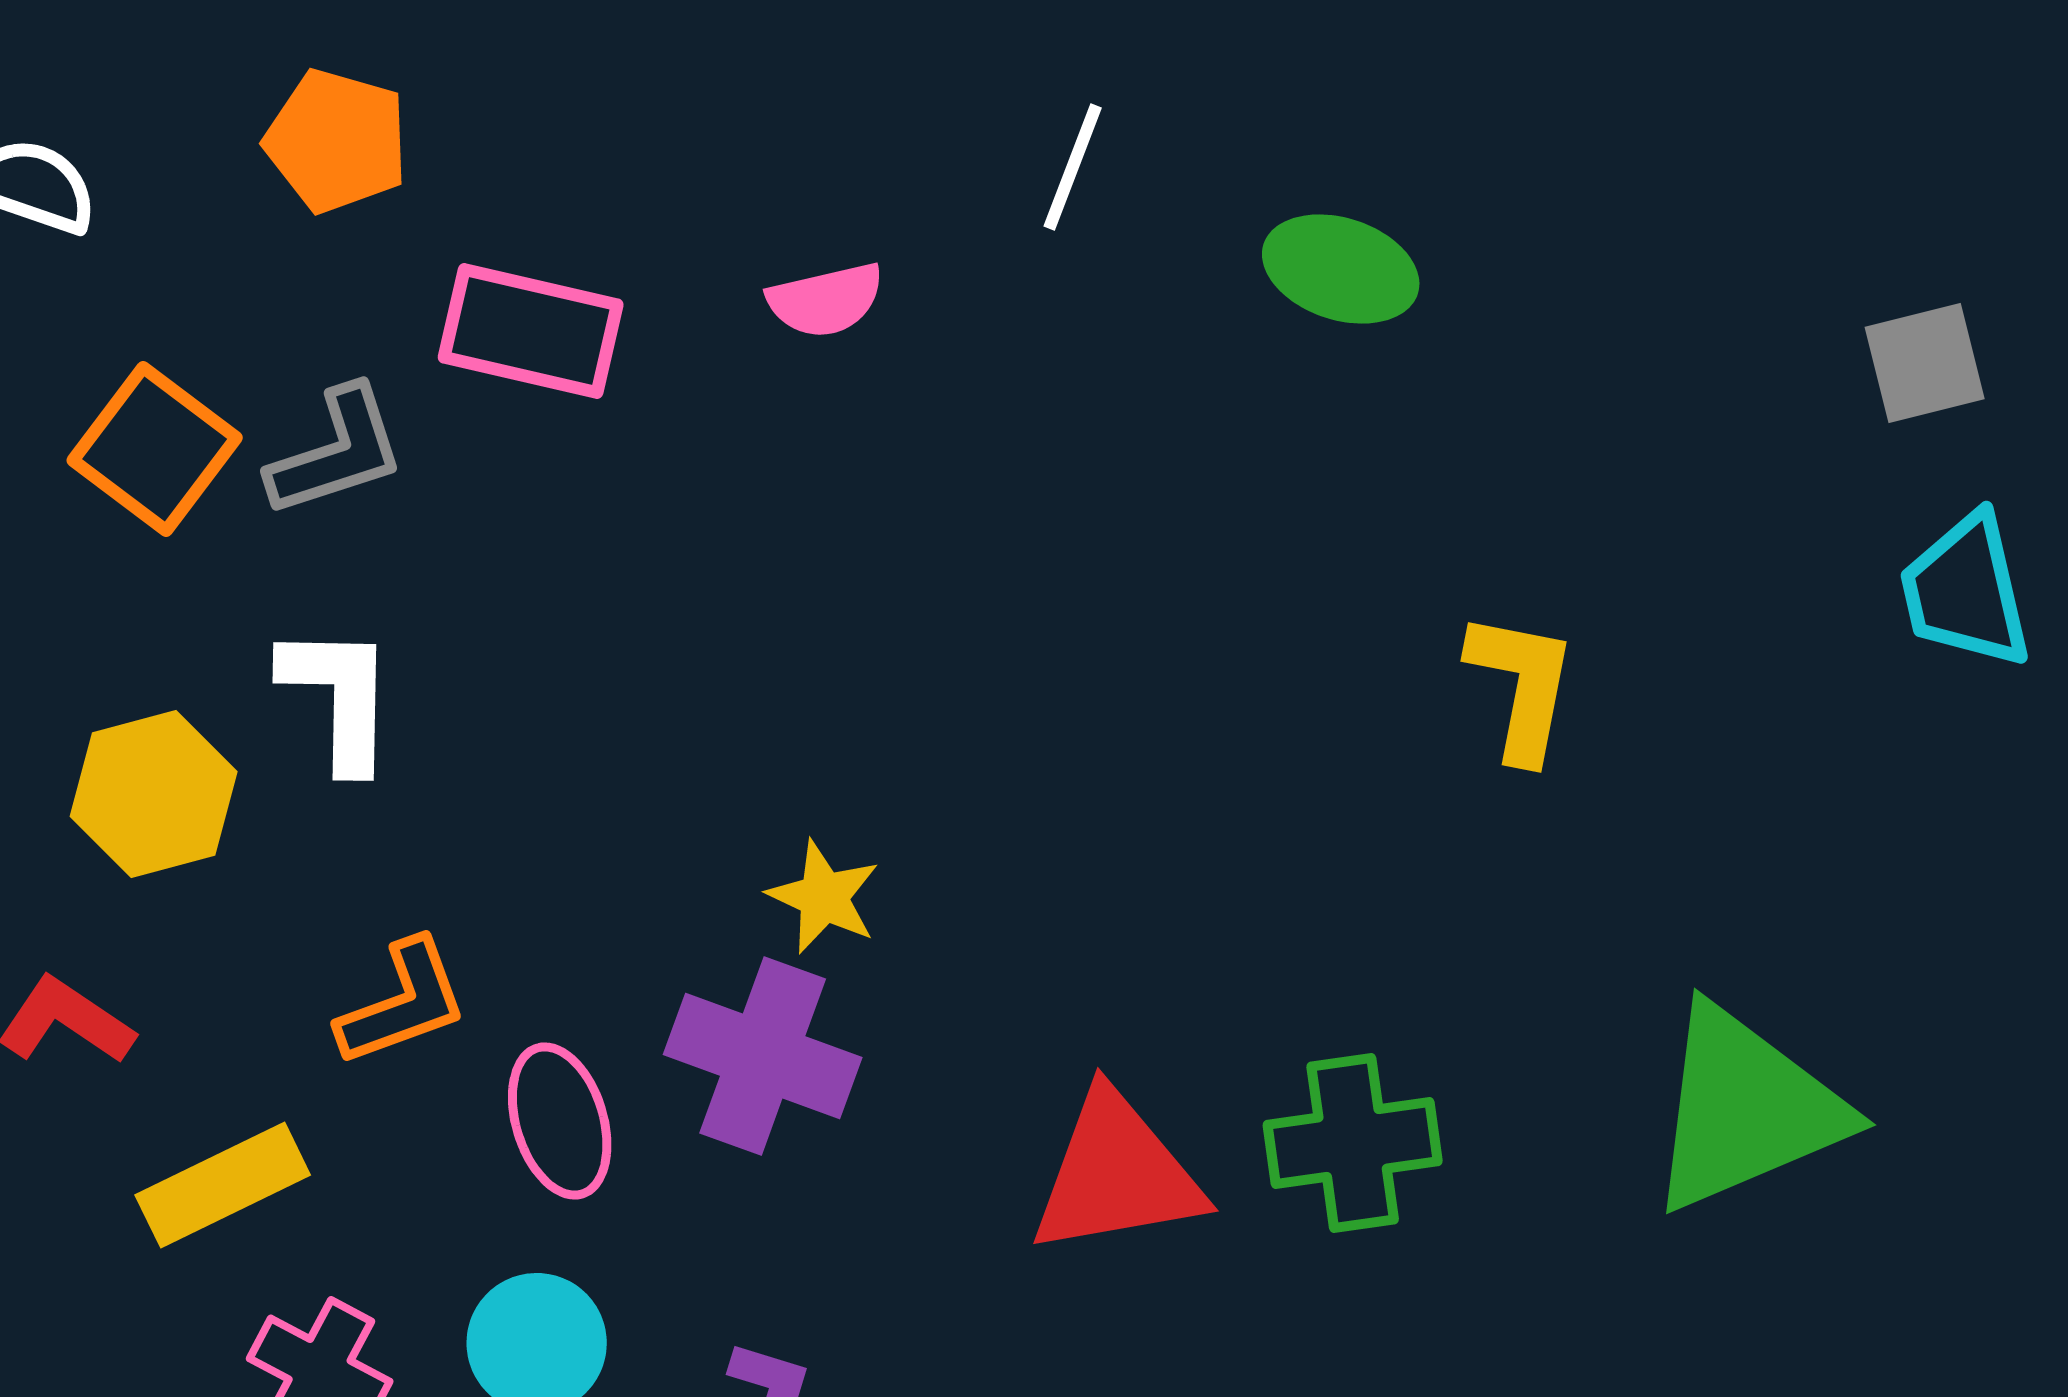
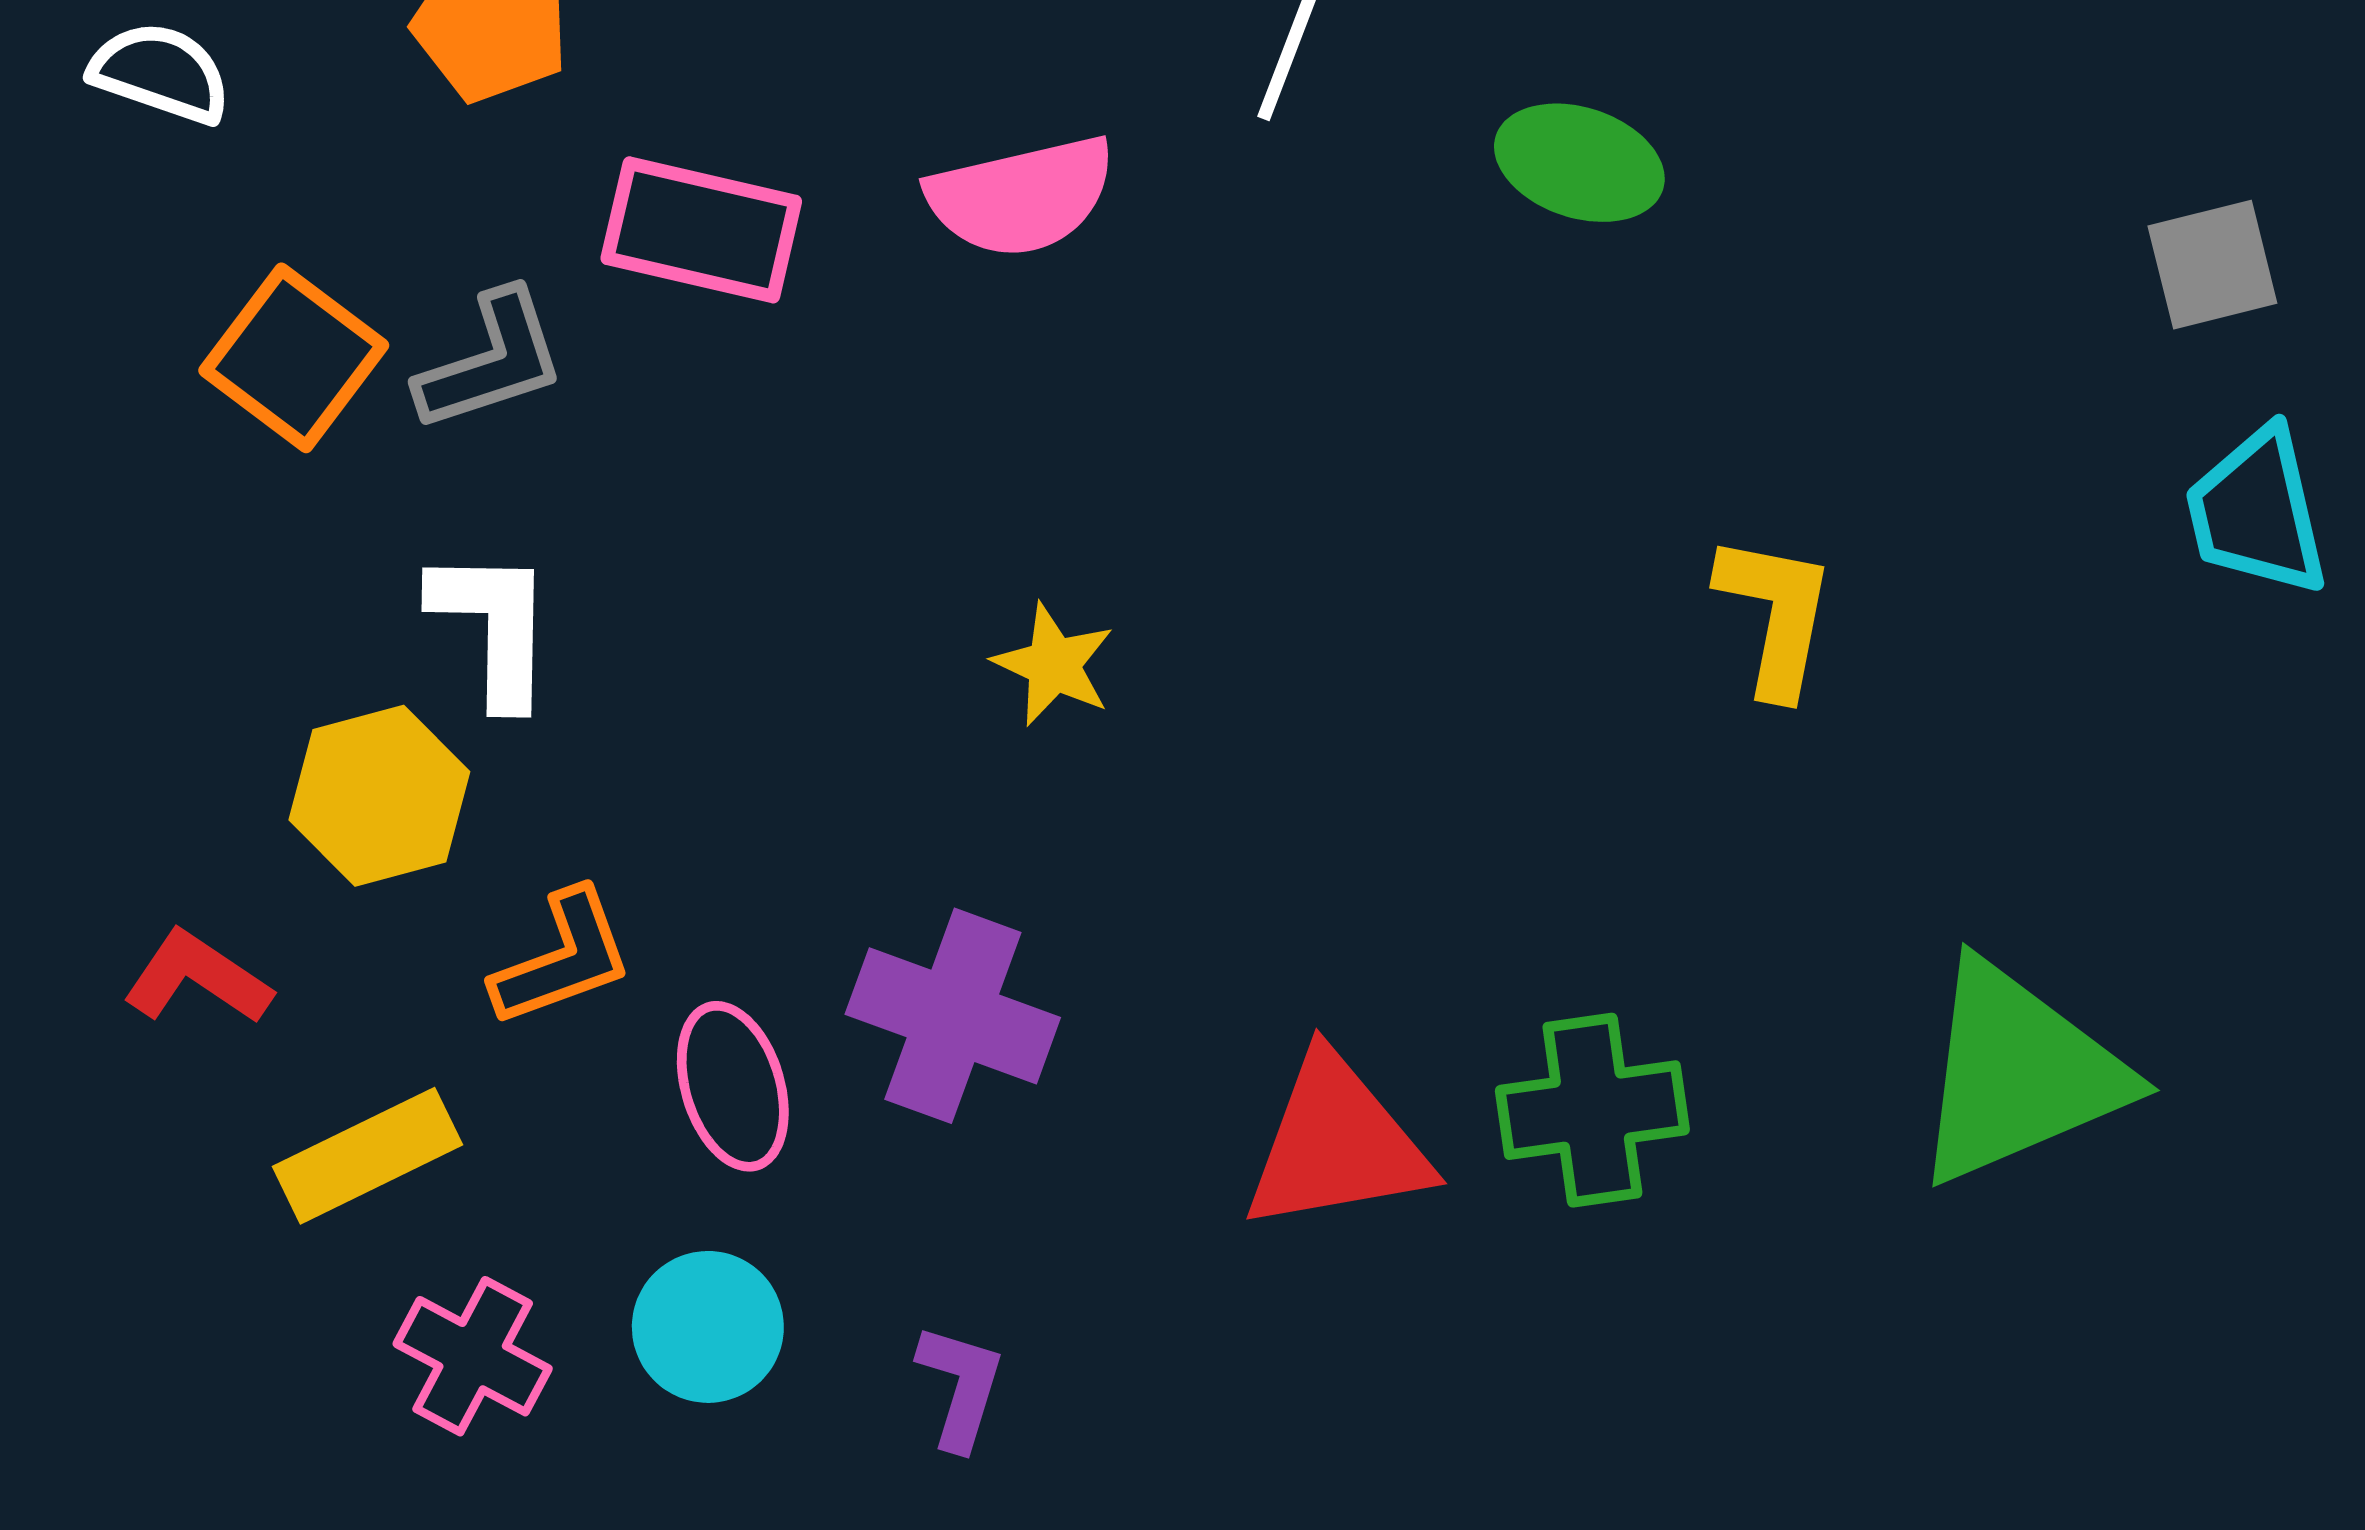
pink semicircle: (826, 300) -> (1021, 196), size x1.5
yellow hexagon: (154, 794) -> (379, 796), moved
yellow star: (824, 897) -> (1054, 665), moved

